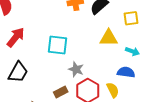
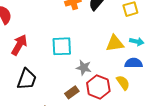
yellow triangle: (109, 38) -> (115, 43), moved

